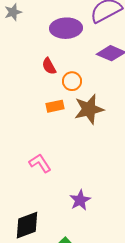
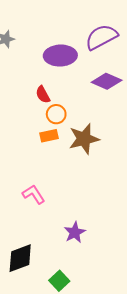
orange circle: (72, 81) -> (56, 114), moved

